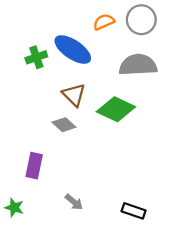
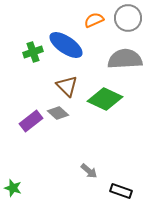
purple rectangle: (34, 166) -> (31, 121), moved, turned 40
gray arrow: (74, 202) -> (89, 171), moved

